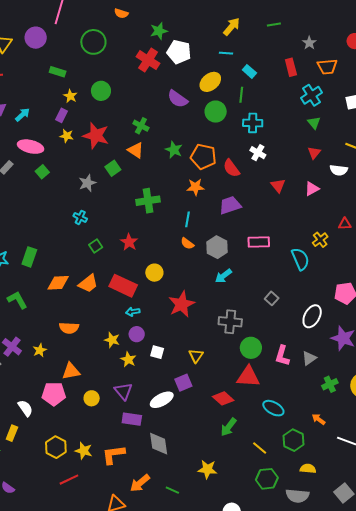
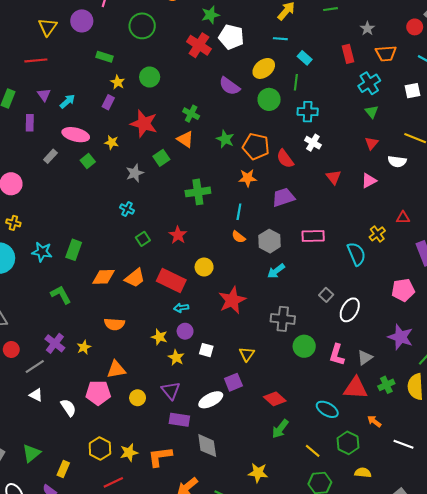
yellow star: (67, 136) -> (112, 142), moved
white ellipse: (312, 316) -> (350, 310), moved
red triangle: (248, 377) -> (356, 388), moved
yellow rectangle: (12, 433) -> (63, 469), moved
yellow star: (84, 451) -> (129, 452), turned -30

